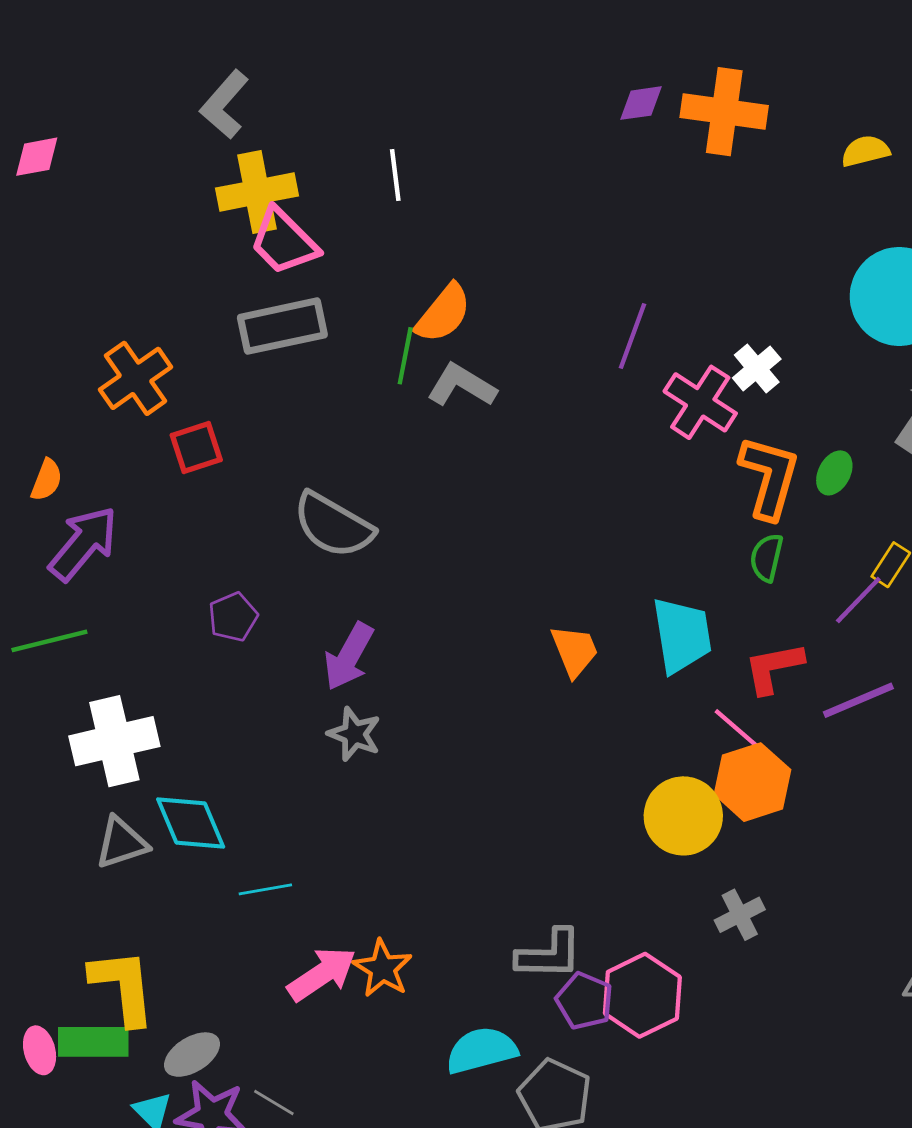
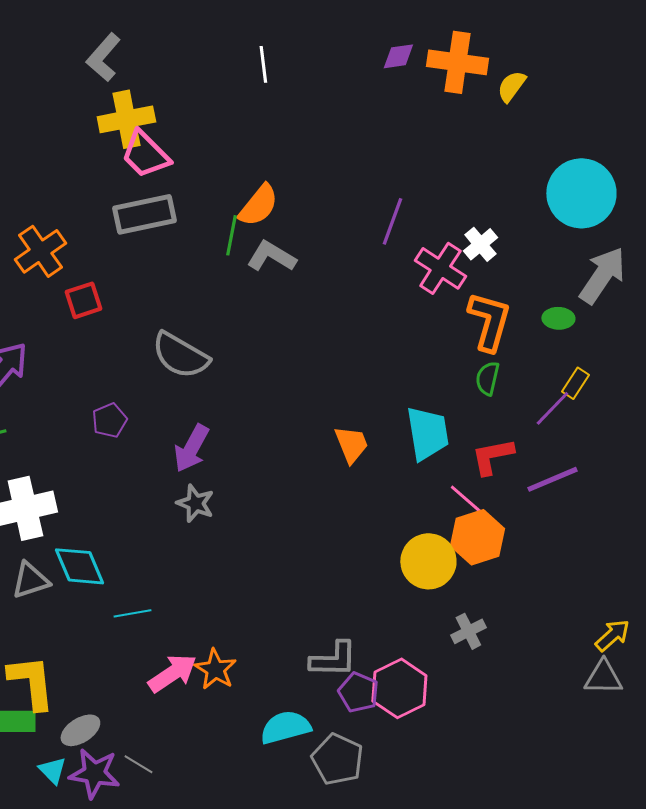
yellow semicircle: (865, 151) -> (511, 86), moved, turned -40
white line: (395, 175) -> (263, 64), moved
green ellipse: (834, 473) -> (558, 318), moved, turned 64

